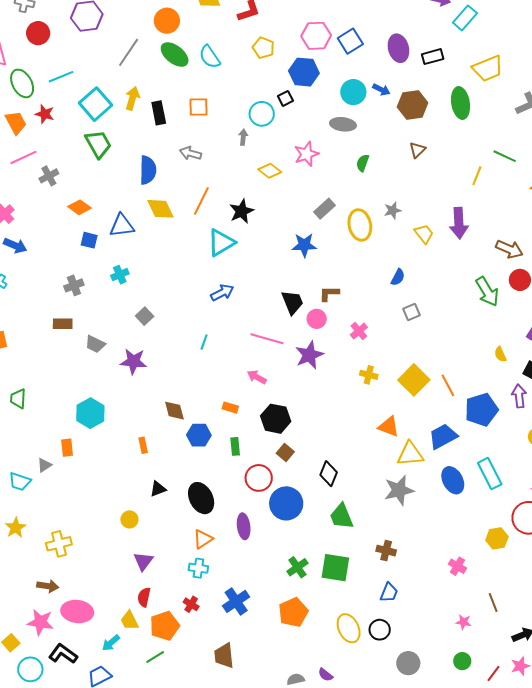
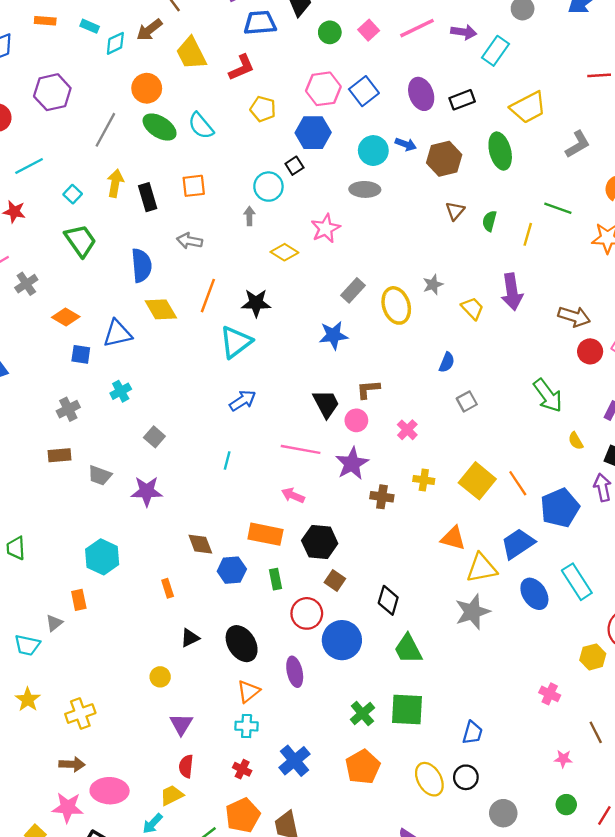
cyan square: (95, 104) -> (73, 194), size x0.5
green semicircle: (363, 163) -> (489, 221), moved
black star: (242, 211) -> (256, 303), turned 30
green arrow: (487, 292) -> (548, 395), moved
orange rectangle: (230, 408) -> (265, 534), size x1.8
brown cross: (386, 551) -> (382, 497), moved
yellow trapezoid: (129, 620) -> (172, 795), turned 95
orange pentagon: (165, 626) -> (243, 815), moved

